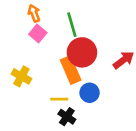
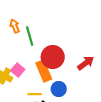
green line: (72, 25) -> (30, 36), moved
pink square: (38, 33) -> (18, 70), moved

